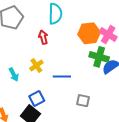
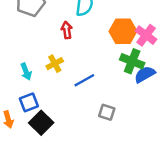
blue line: (62, 76) -> (84, 80), turned -36
blue square: (37, 99) -> (29, 102), moved

